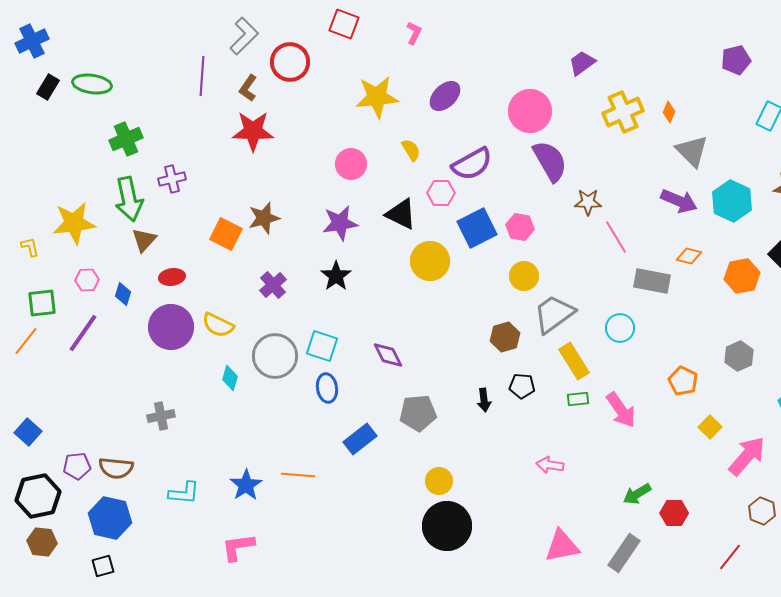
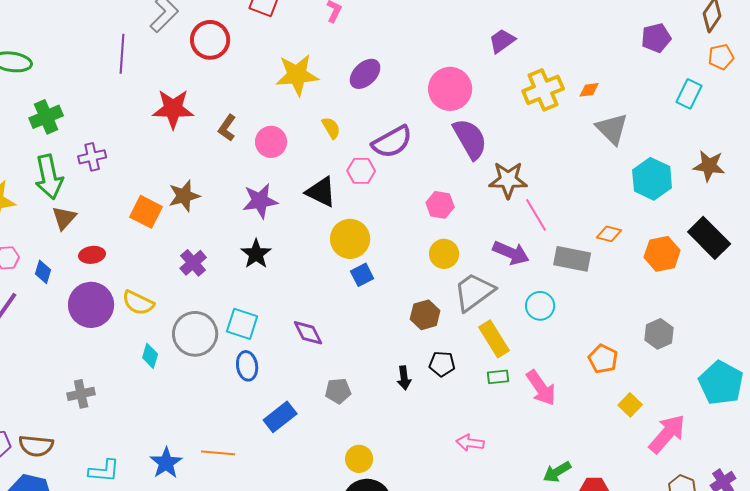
brown L-shape: (248, 88) -> (227, 128), moved
orange diamond: (669, 112) -> (589, 90), turned 60
purple arrow: (679, 201) -> (511, 253), moved
brown star: (588, 202) -> (508, 180), size x1.4
blue square: (477, 228) -> (362, 275), moved, size x0.6
gray pentagon: (418, 413) -> (338, 391), size x0.7

